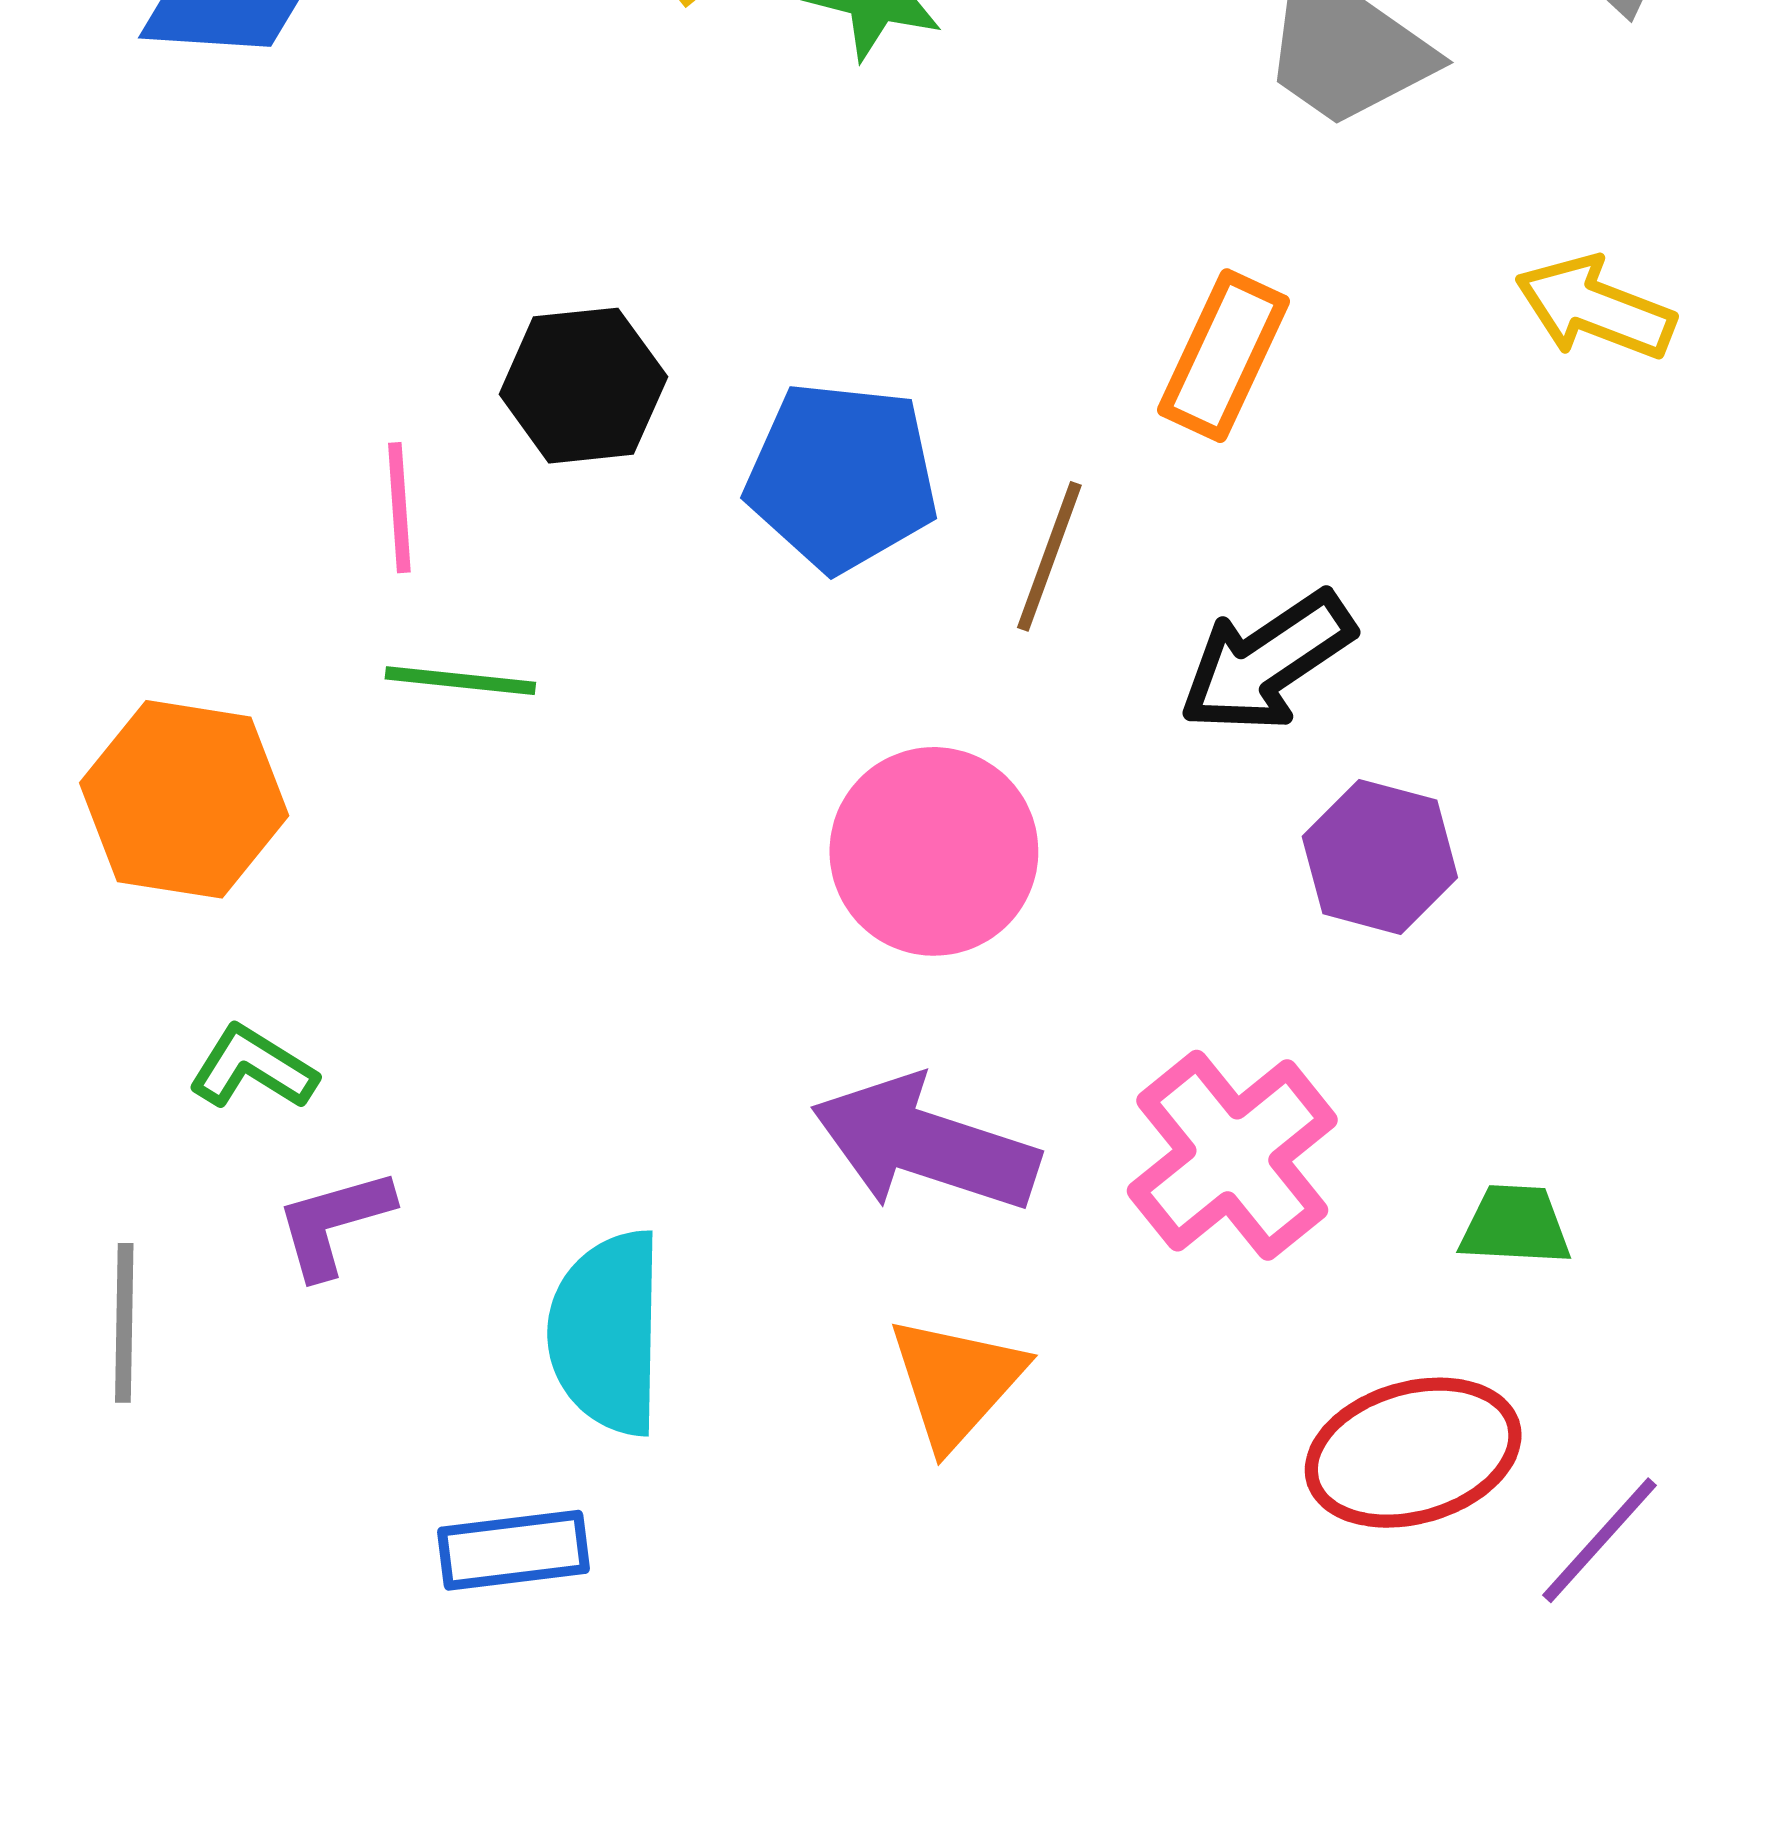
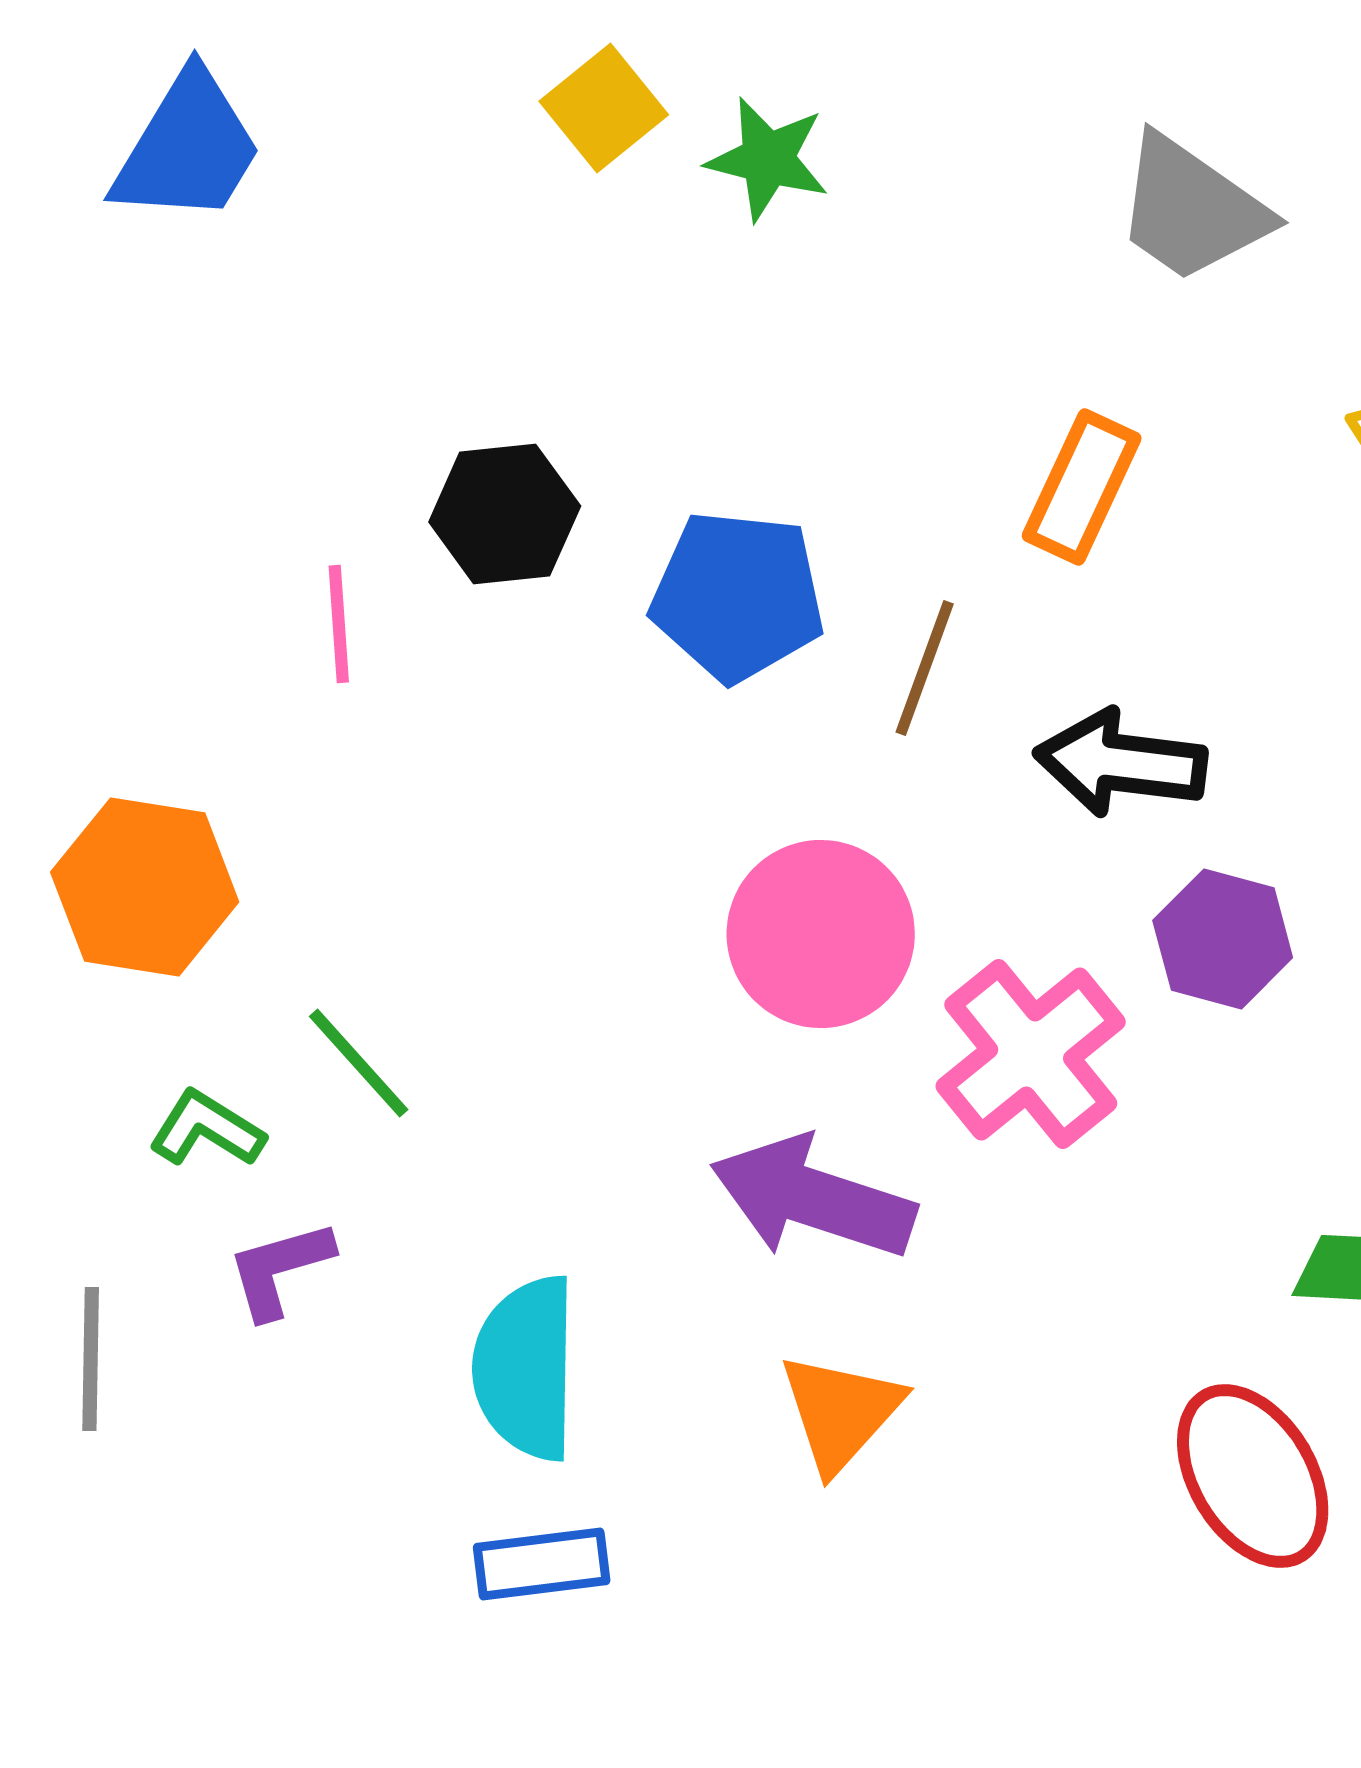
black arrow: (1267, 662) -> (1121, 763), turned 41
green line: (460, 681) -> (359, 1063), moved, turned 42
pink cross: (1232, 1155) -> (1031, 1054), moved
red ellipse: (1413, 1453) -> (1253, 1476), turned 75
blue rectangle: (514, 1550) -> (542, 1564), moved

